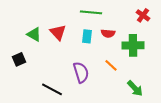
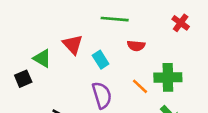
green triangle: (34, 34) -> (42, 58), moved
cyan rectangle: (87, 36) -> (101, 60), moved, turned -40
green cross: (133, 45) -> (168, 77), moved

